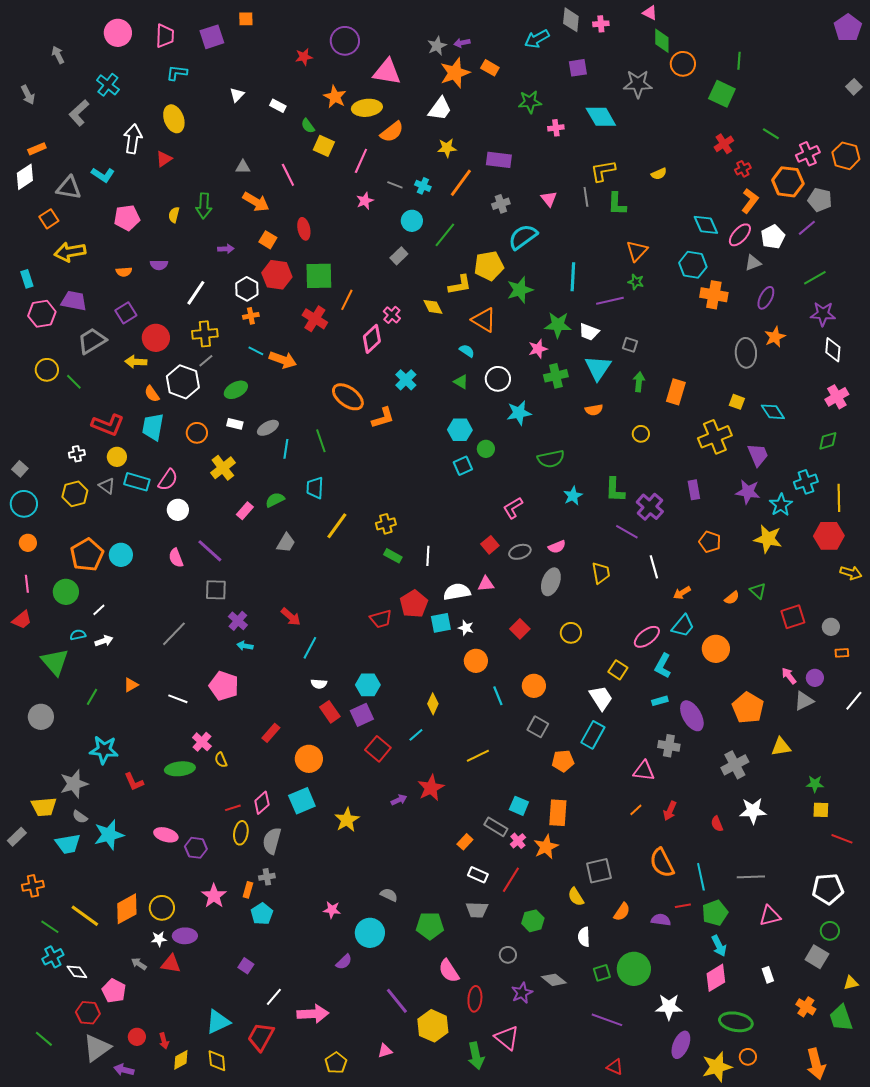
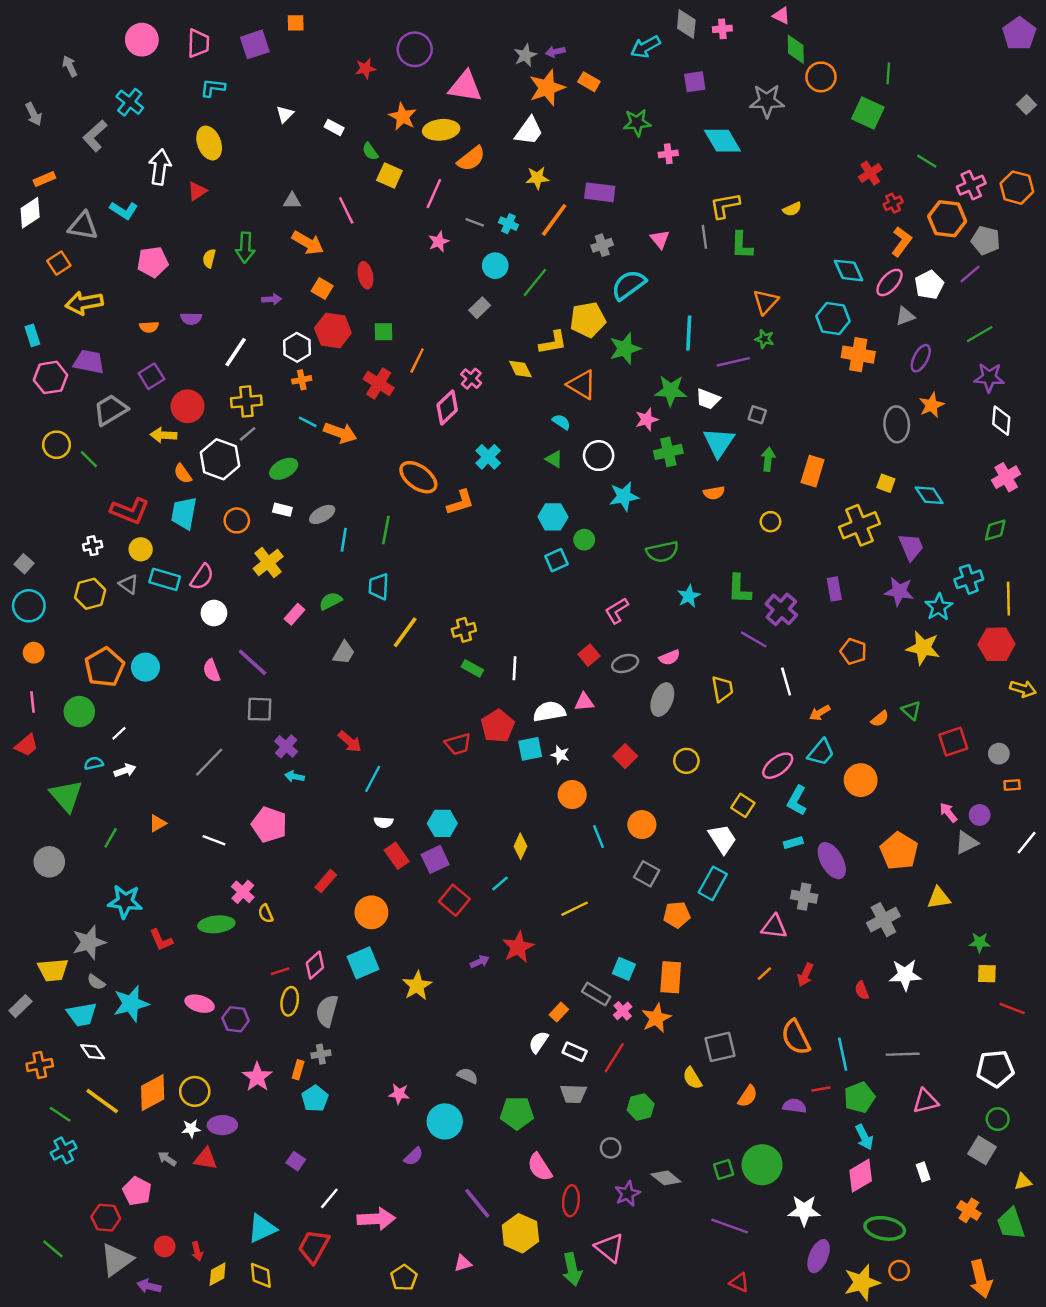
green square: (319, 276) -> (383, 332), size x0.6
green line: (321, 441) -> (386, 530), turned 30
white semicircle: (584, 937) -> (538, 1042), moved, turned 36
white diamond: (77, 972) -> (93, 1052), moved

